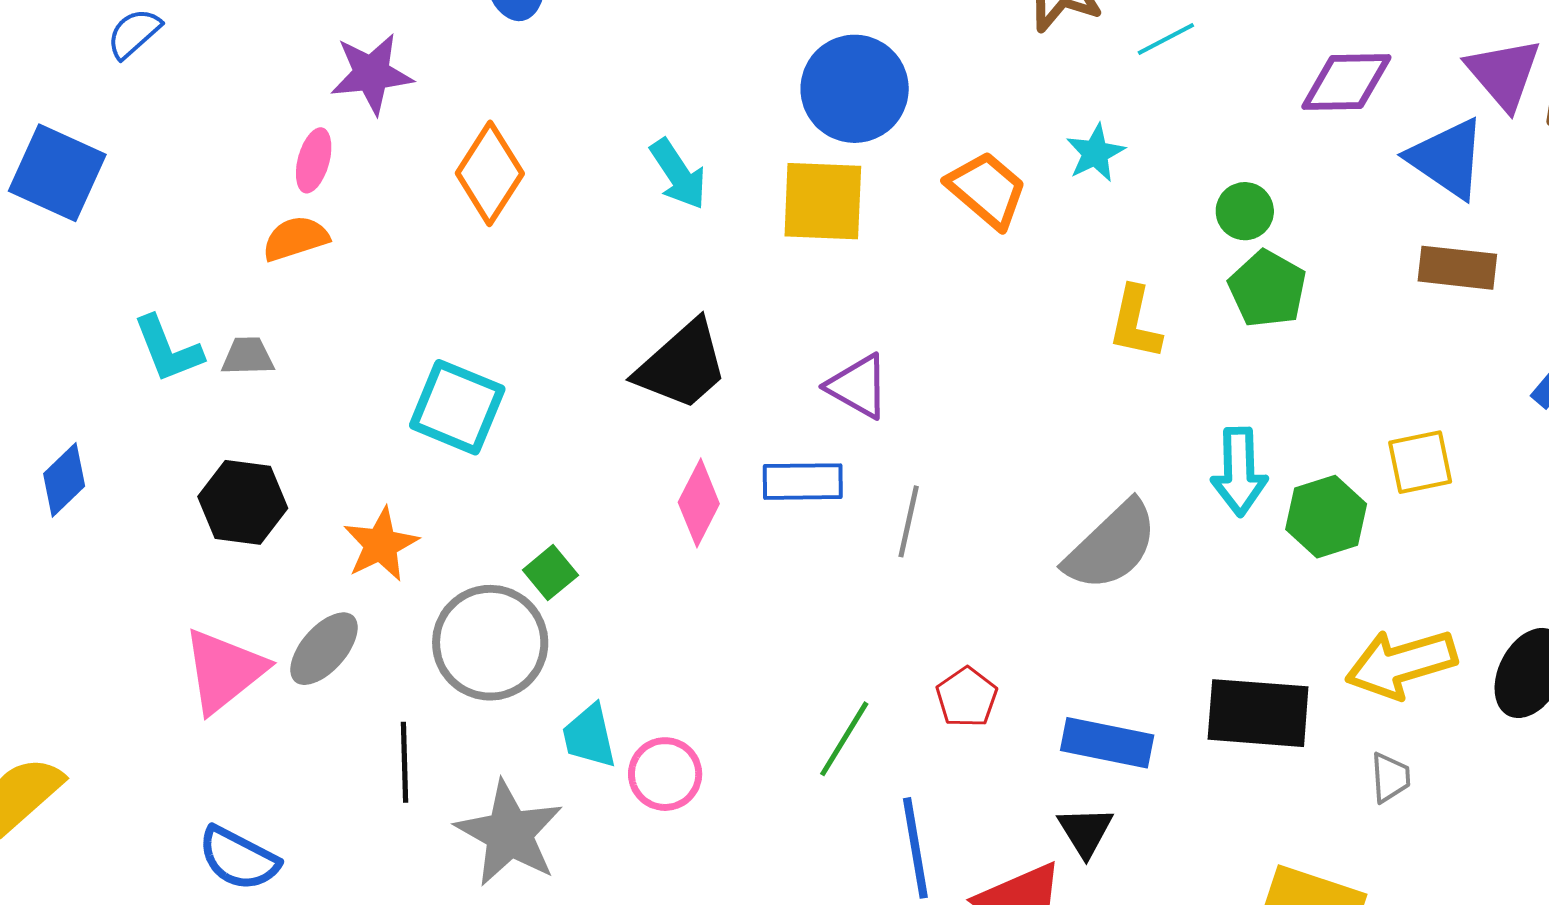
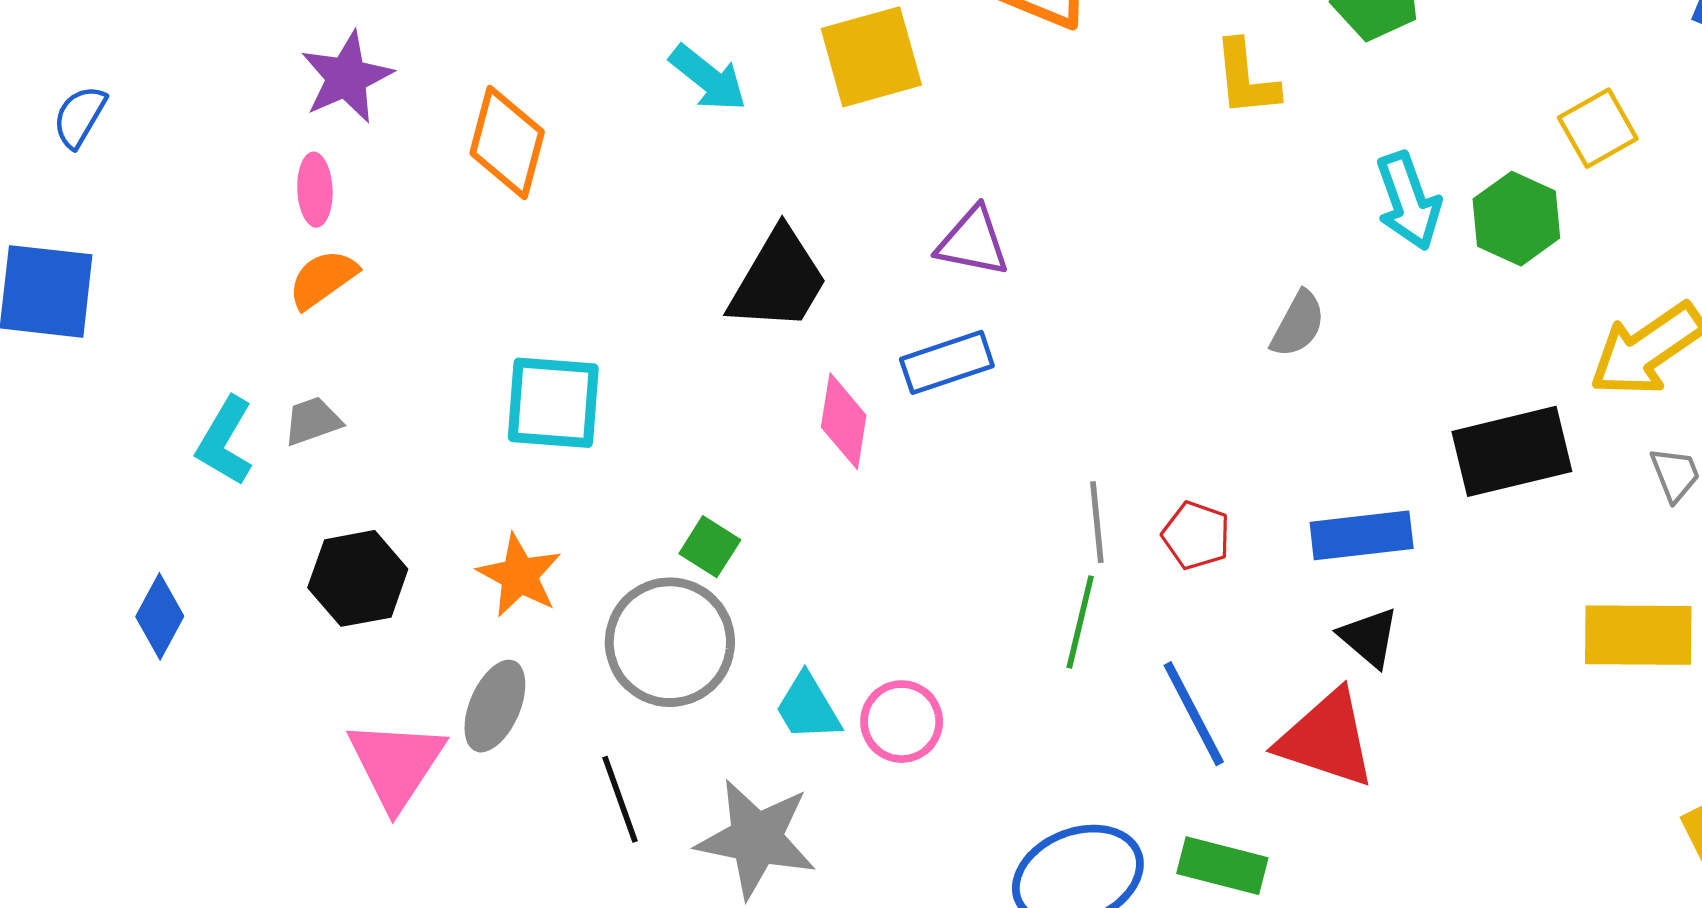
cyan L-shape: (168, 349) -> (225, 441), turned 70
gray line: (909, 521) -> (1097, 522), moved
gray semicircle: (1111, 546) -> (1298, 324), size x0.6

